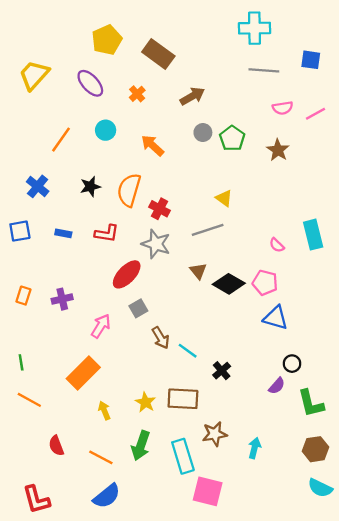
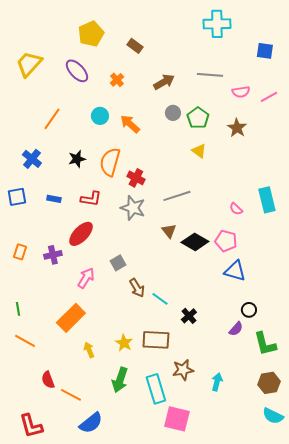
brown rectangle: (158, 54) -> (135, 46), size x0.6
gray line: (264, 70) -> (210, 75), moved
cyan circle: (106, 130) -> (100, 116), moved
yellow triangle: (224, 198) -> (199, 151), moved
red ellipse: (127, 274) -> (81, 234), moved
orange line: (101, 457) -> (71, 395), moved

